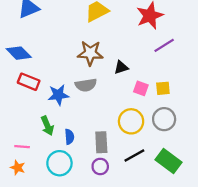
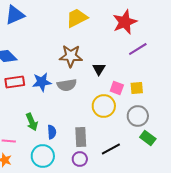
black triangle: (121, 67) -> (99, 69), turned -40
red rectangle: (29, 82) -> (15, 82), turned -30
blue star: (58, 95) -> (42, 82), moved
yellow circle: (131, 121) -> (104, 106), moved
green rectangle: (168, 161) -> (148, 138), moved, size x0.7

